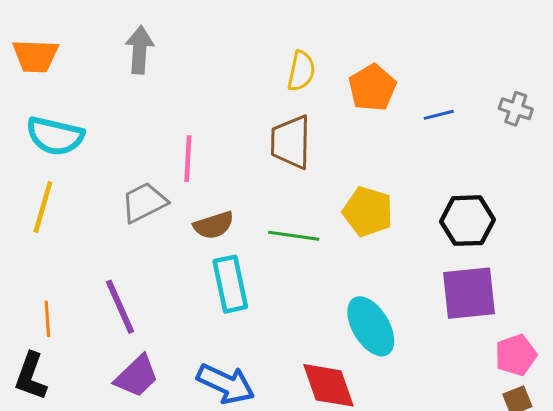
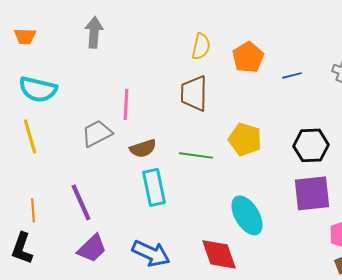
orange trapezoid: (35, 56) -> (25, 36), size x0.7
yellow line: (43, 207) -> (30, 136), turned -32

